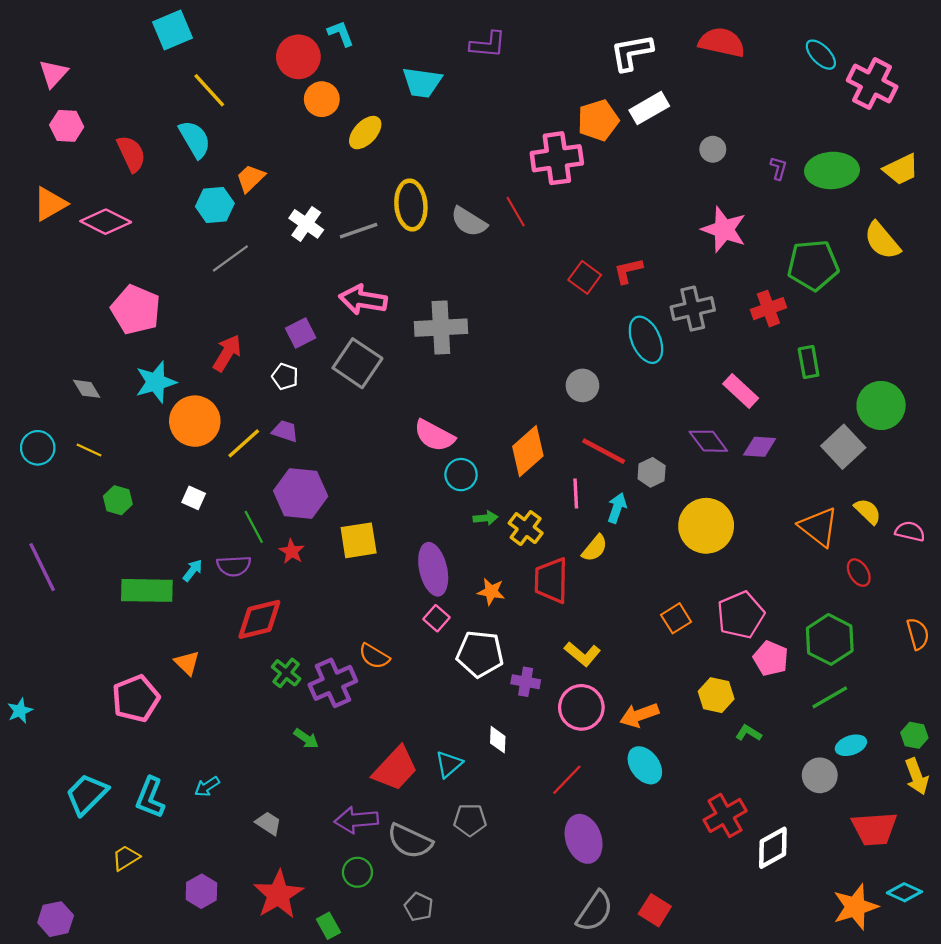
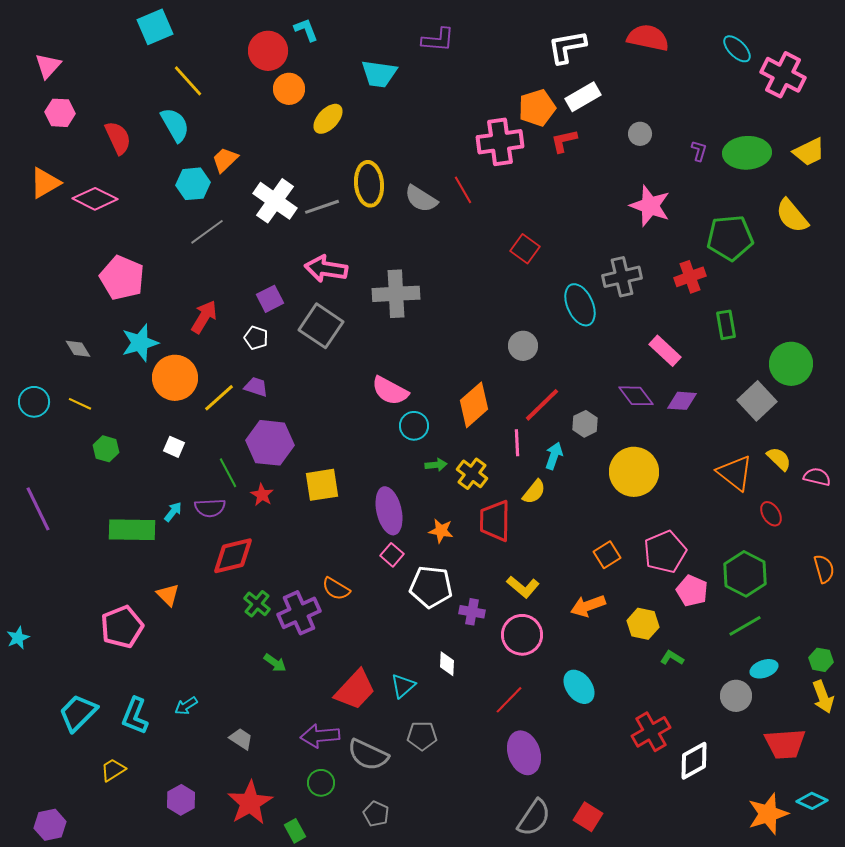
white cross: (306, 224) -> (275, 201), size x1.4
red L-shape: (628, 271) -> (564, 141), moved
red line: (604, 451) -> (542, 405), turned -72
orange arrow: (639, 715) -> (588, 606), moved

